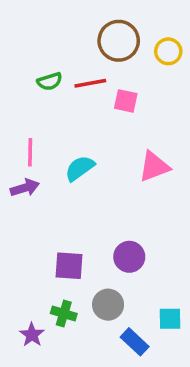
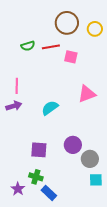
cyan semicircle: (80, 168) -> (50, 108), moved
gray circle: (108, 305) -> (90, 159), moved
blue rectangle: (135, 342) -> (49, 193), moved

